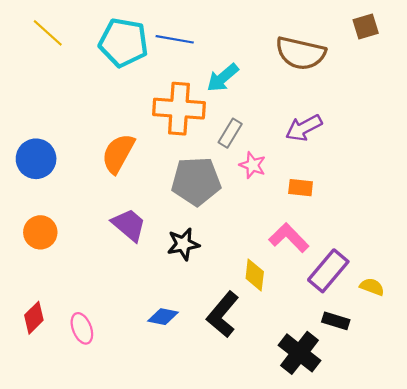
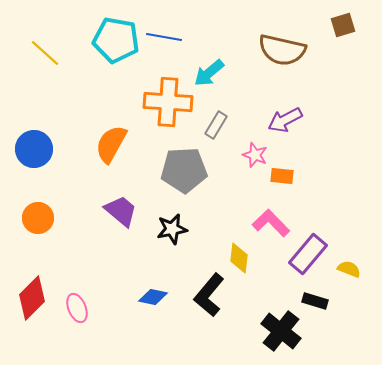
yellow line: (48, 33) -> (45, 53), moved
pink star: (253, 165) -> (255, 155), moved
red diamond: (34, 318) -> (32, 298), size x1.4

